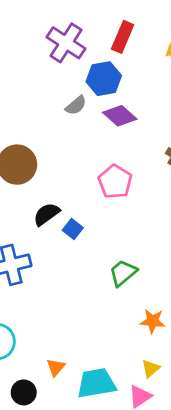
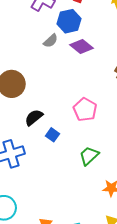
pink pentagon: (115, 182) -> (85, 110), moved
blue square: (73, 229) -> (52, 135), moved

